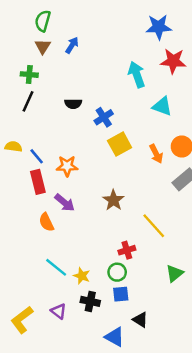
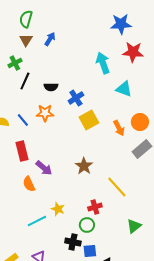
green cross: (29, 75) -> (15, 63), turned -32
black line: (28, 101) -> (25, 81), moved
blue line: (37, 156) -> (23, 120), moved
orange star: (67, 166) -> (45, 113), moved
cyan line: (56, 267) -> (37, 221), turned -66
yellow star: (82, 276) -> (58, 209), moved
blue square: (121, 294) -> (90, 251), moved
black cross: (90, 301) -> (73, 242), moved

